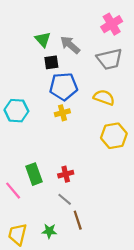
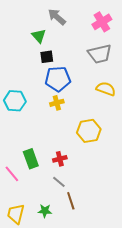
gray arrow: (70, 45) -> (57, 17), moved
yellow semicircle: (104, 97) -> (106, 89), moved
yellow hexagon: (114, 136) -> (89, 131), moved

